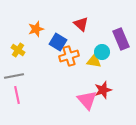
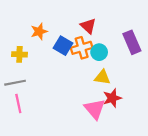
yellow cross: (18, 50) -> (19, 54), turned -32
cyan circle: (102, 52) -> (99, 52), moved
orange cross: (69, 56) -> (82, 48), moved
yellow triangle: (94, 61) -> (102, 77), moved

